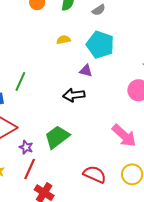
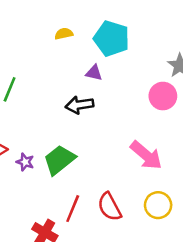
purple star: (26, 147) -> (25, 162), moved
red line: (30, 169) -> (73, 209), moved
red semicircle: (95, 174) -> (110, 207), turned -140

